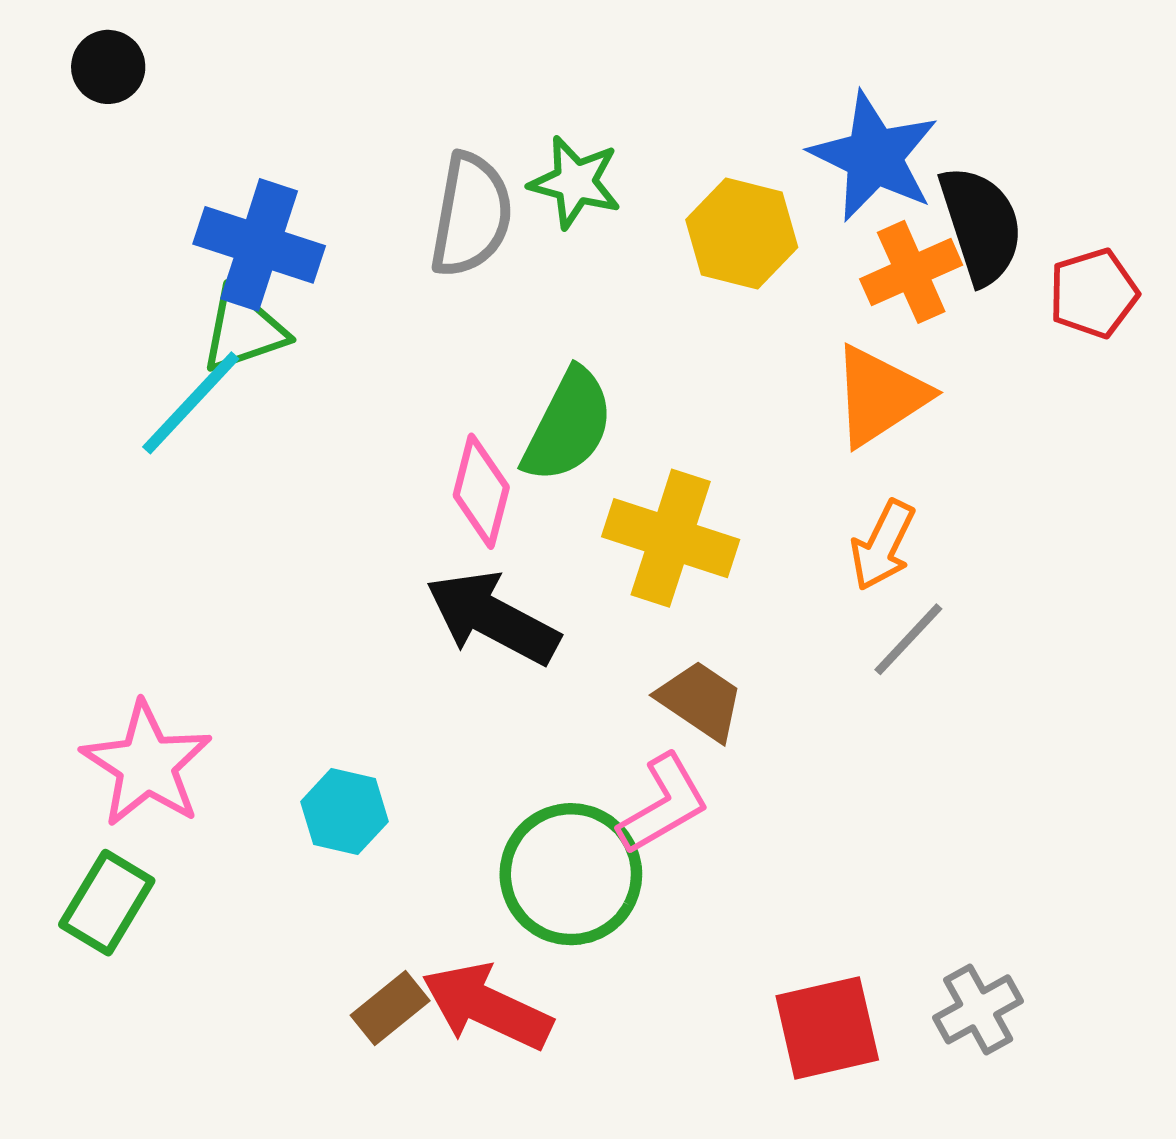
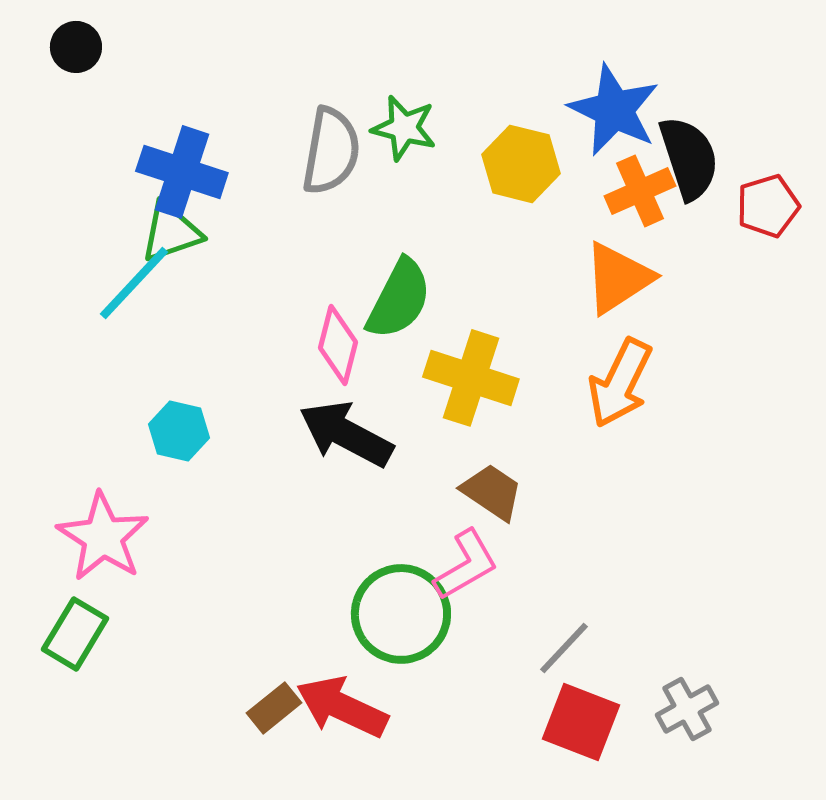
orange arrow: (883, 545) -> (620, 383), size x1.4
gray line: (908, 639) -> (564, 648), moved
cyan hexagon: (345, 812) -> (179, 431), moved
red square: (827, 1028) -> (581, 722), turned 34

